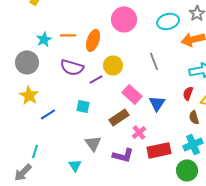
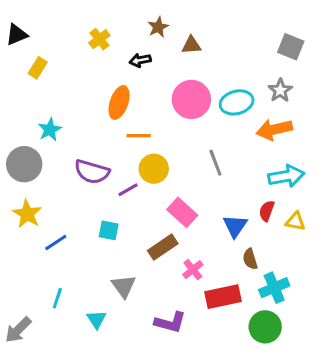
pink circle: (124, 19) -> (191, 99), moved
orange line: (68, 35) -> (139, 136), moved
orange ellipse: (93, 40) -> (119, 102), moved
blue triangle: (157, 103) -> (235, 226), moved
brown semicircle: (194, 117) -> (250, 259), moved
cyan line: (35, 151) -> (57, 298), moved
purple L-shape: (123, 155) -> (170, 322), moved

